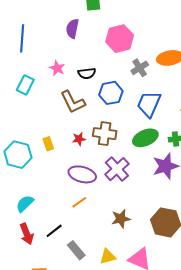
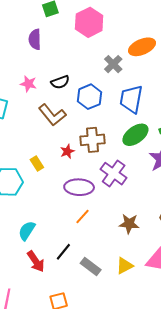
pink hexagon: (120, 39) -> (89, 22), moved
brown star: (121, 219) -> (129, 224), turned 30

